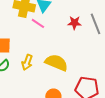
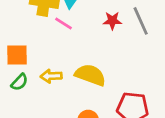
yellow arrow: (27, 62) -> (51, 76), turned 70

